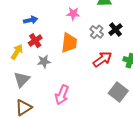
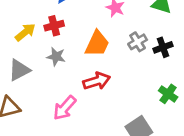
red arrow: (102, 59) -> (97, 81), moved

